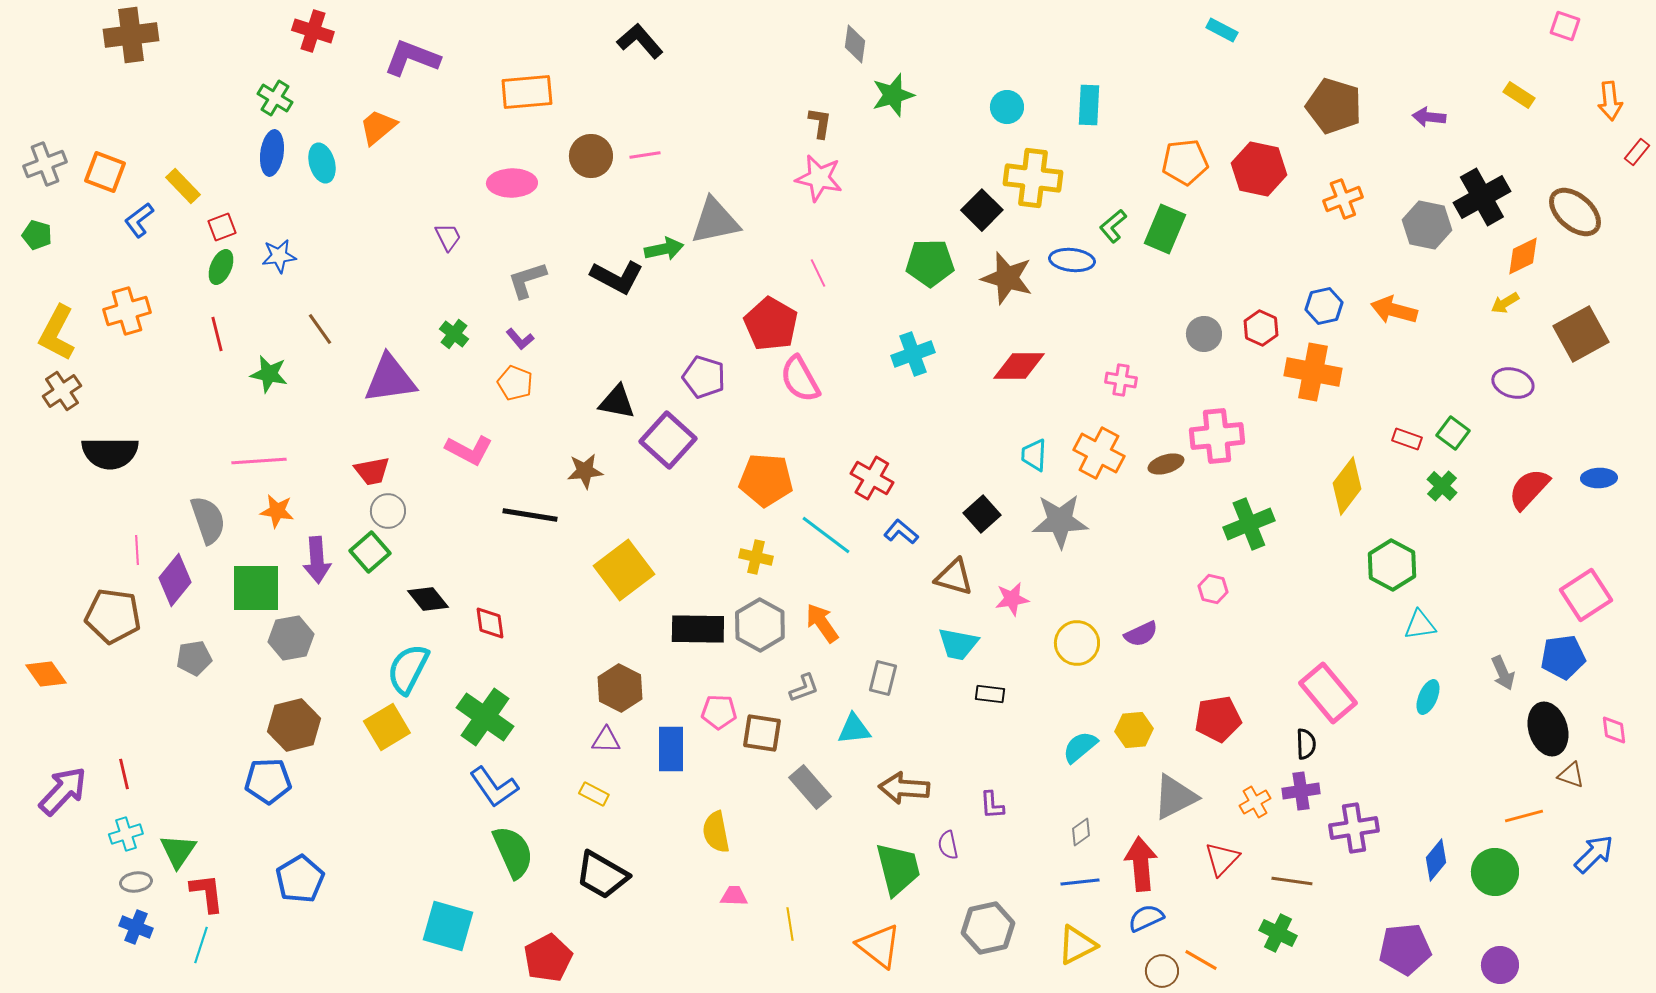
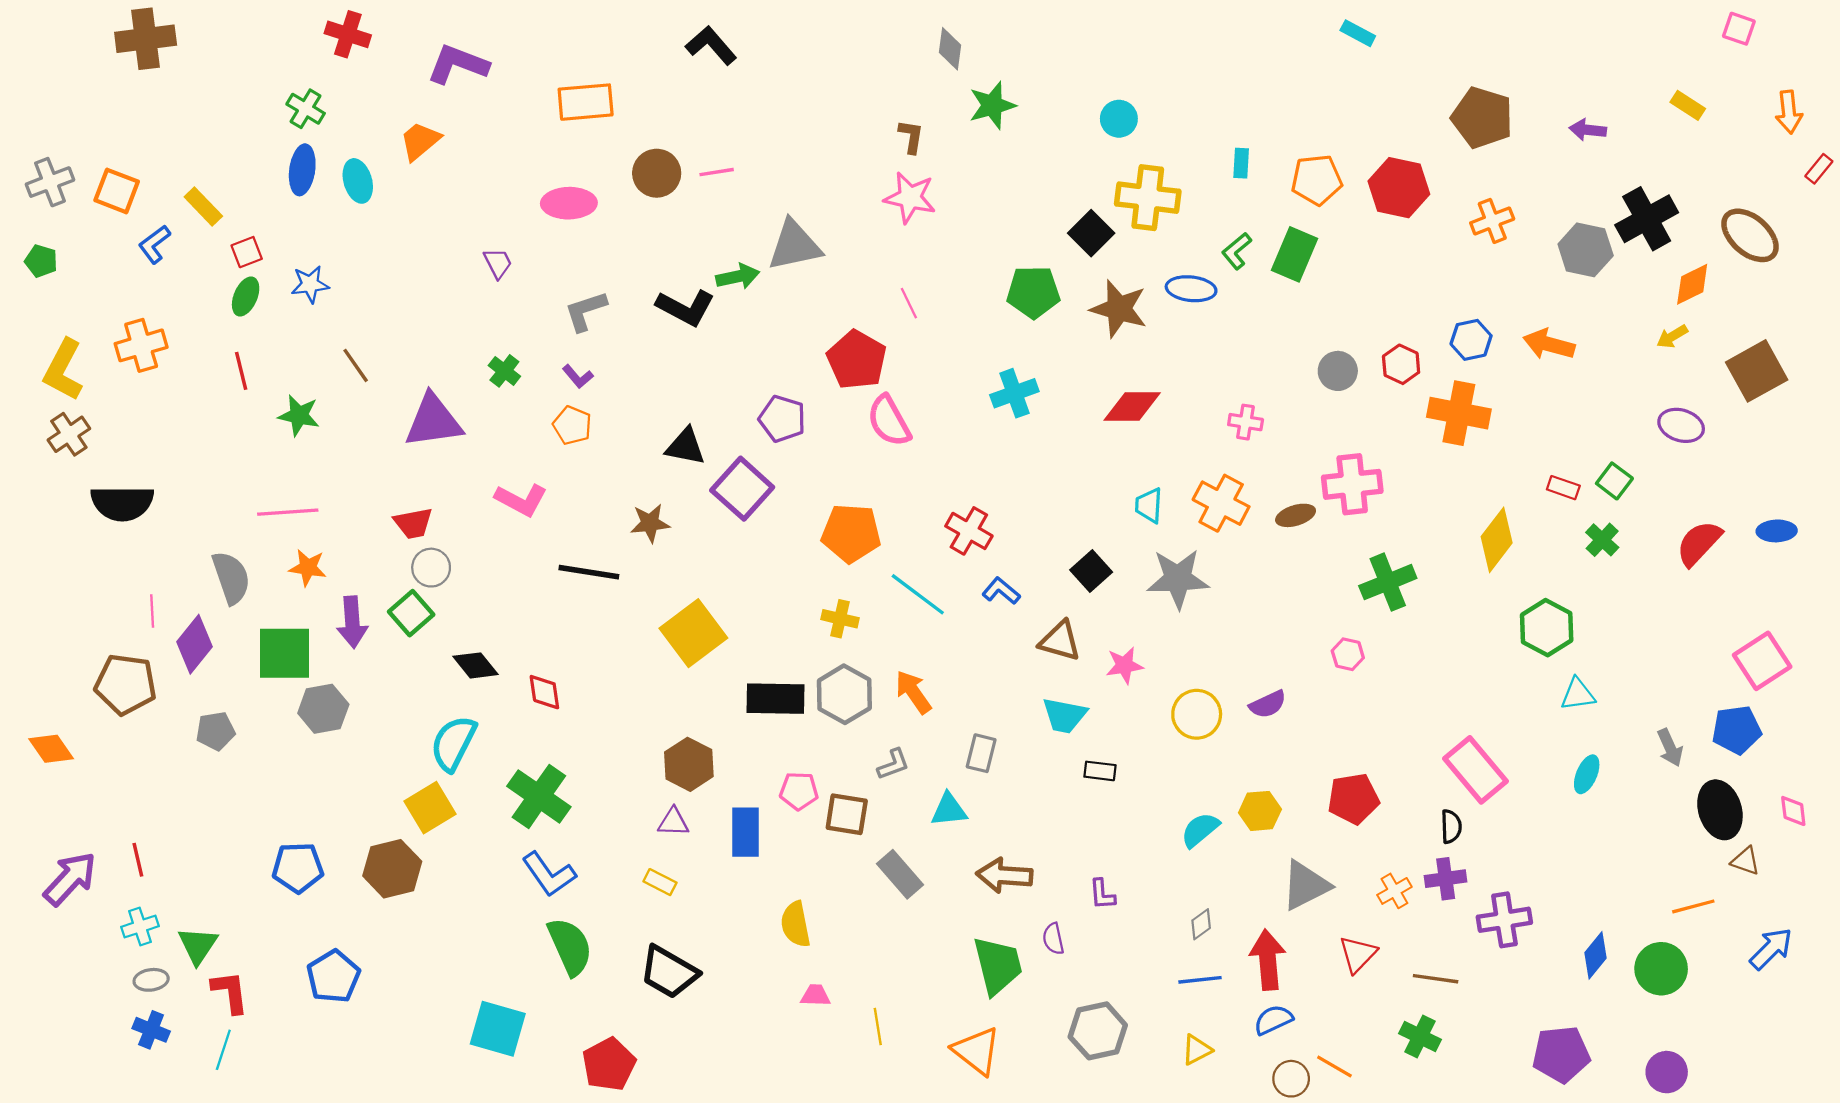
cyan rectangle: (1089, 105) -> (1241, 163), moved, size x0.7
brown hexagon: (294, 725) -> (392, 869), moved
yellow triangle: (1077, 945) -> (1197, 1050), size x0.7

